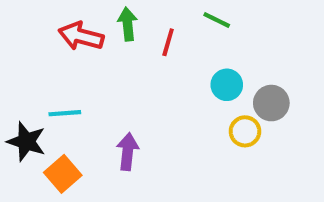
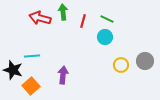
green line: (217, 20) -> (107, 19), moved
cyan circle: (227, 85) -> (105, 37), moved
gray circle: (271, 103) -> (145, 61), moved

